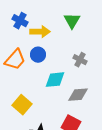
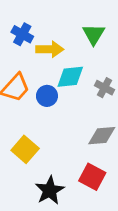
blue circle: (38, 55) -> (47, 96), moved
cyan diamond: (55, 80) -> (70, 77), moved

